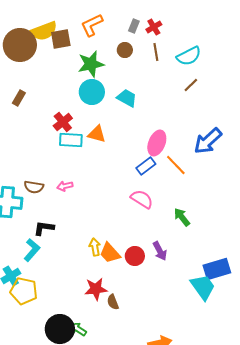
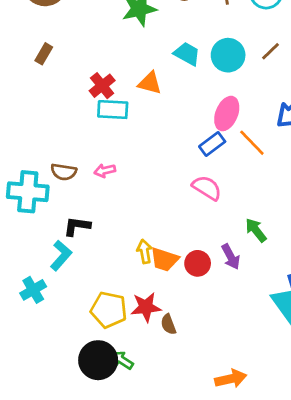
brown line: (191, 85) -> (271, 51), moved
cyan circle: (92, 92) -> (228, 55), moved
orange triangle: (97, 134) -> (150, 83), moved
green arrow: (182, 217) -> (256, 230), moved
orange trapezoid: (110, 253) -> (164, 259), turned -30
yellow pentagon: (24, 291) -> (109, 310), moved

